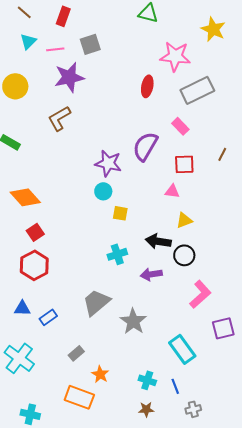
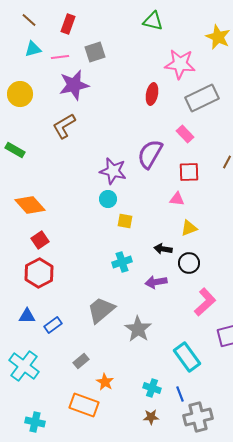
cyan triangle: (28, 41) -> (33, 49), turned 30
black arrow: (158, 241) -> (163, 249), size x0.7
gray cross: (193, 409) -> (198, 417), size x1.8

